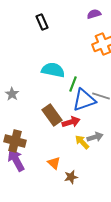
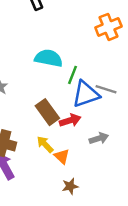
yellow arrow: (82, 142) -> (45, 144), moved
orange triangle: (54, 163) -> (62, 156), moved

